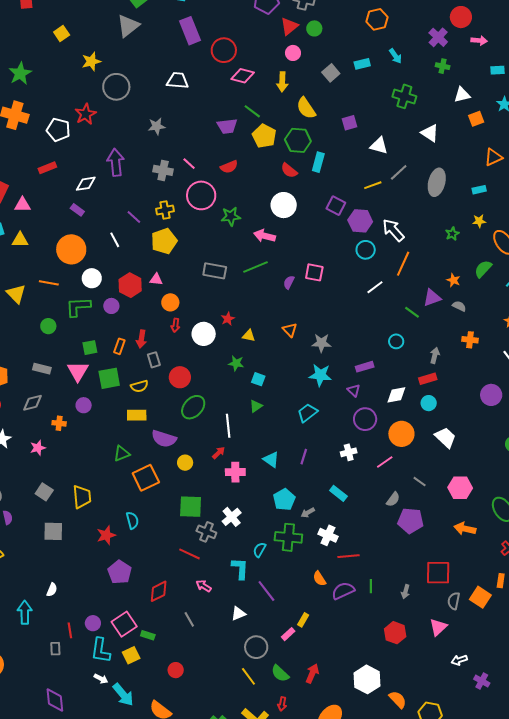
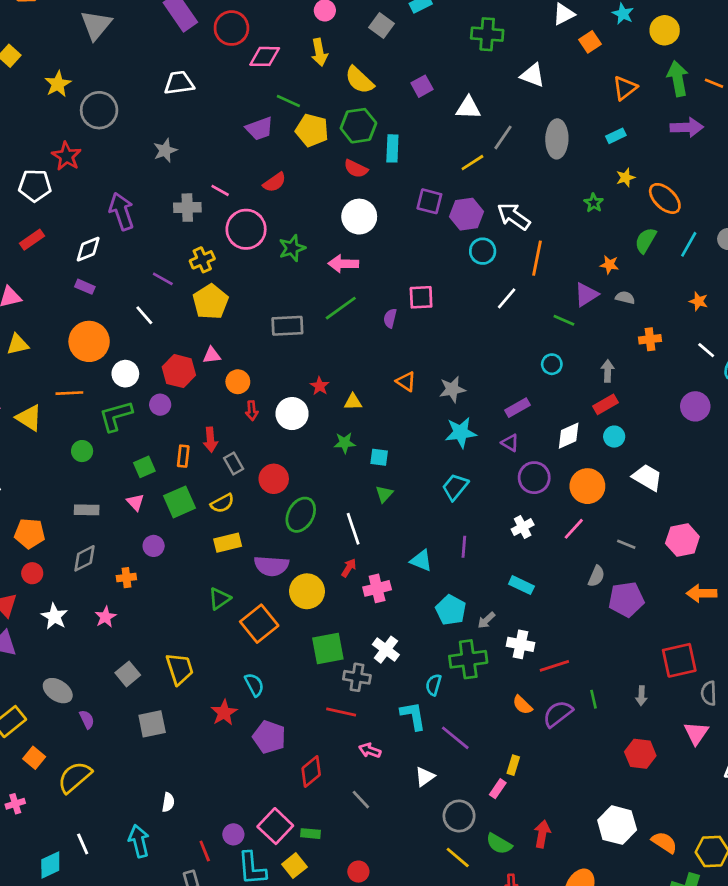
pink triangle: (78, 371) -> (135, 502), size x0.6
yellow circle: (185, 463) -> (307, 591), size x1.6
gray square: (44, 492) -> (128, 674), turned 30
purple pentagon: (120, 572) -> (269, 737), moved

